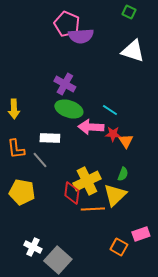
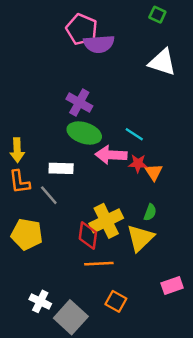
yellow arrow: (14, 109) -> (17, 150), moved
orange line: (93, 209) -> (99, 264), moved
orange square: (119, 247) -> (116, 301), moved

